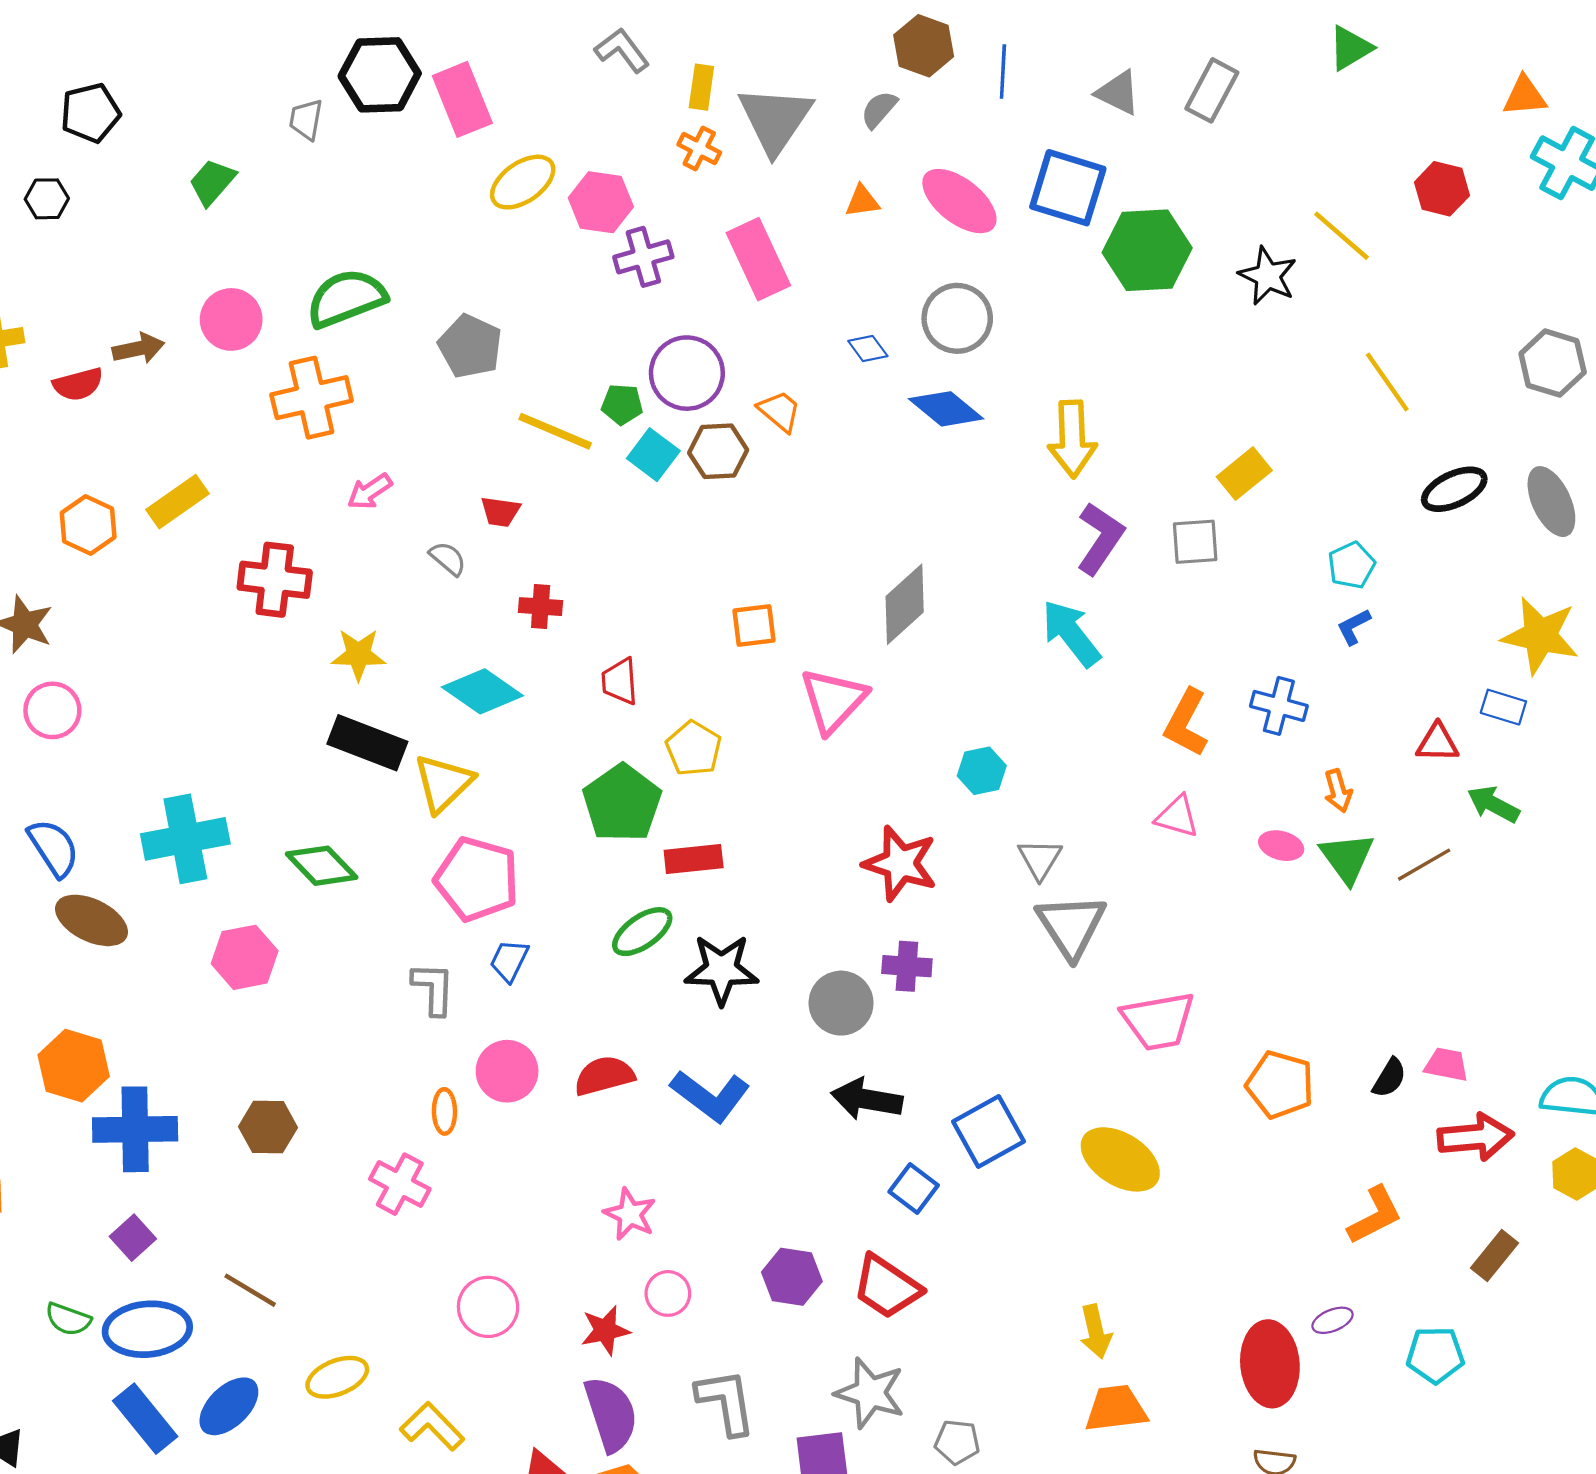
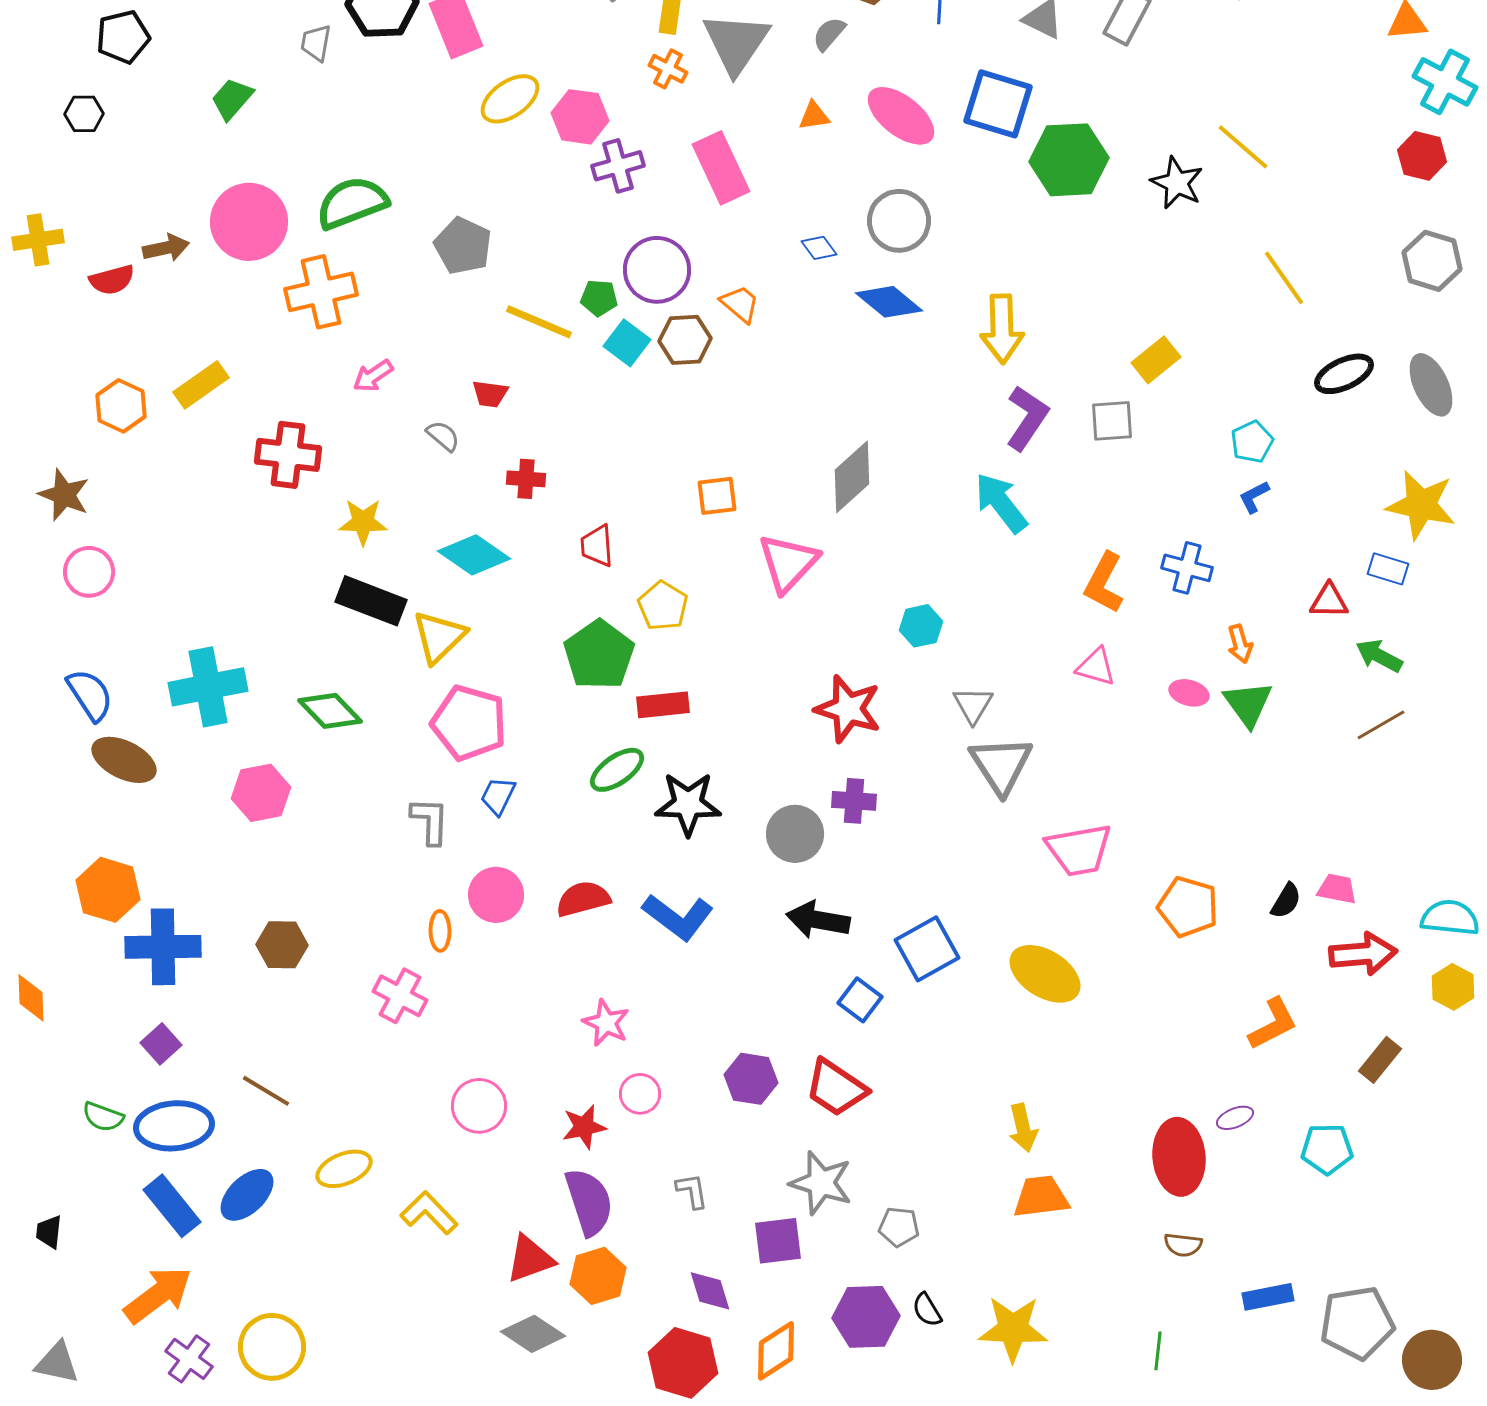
red hexagon: (1442, 189) -> (1422, 156), moved
pink circle: (231, 319) -> (249, 222), size x1.4
brown line: (1424, 865) -> (1381, 725), moved
gray L-shape: (726, 1402) -> (692, 1191), size x0.6

